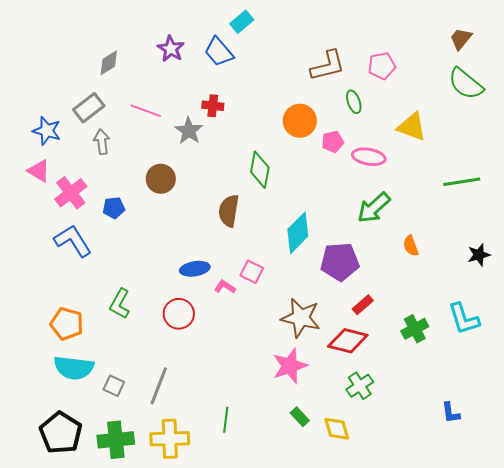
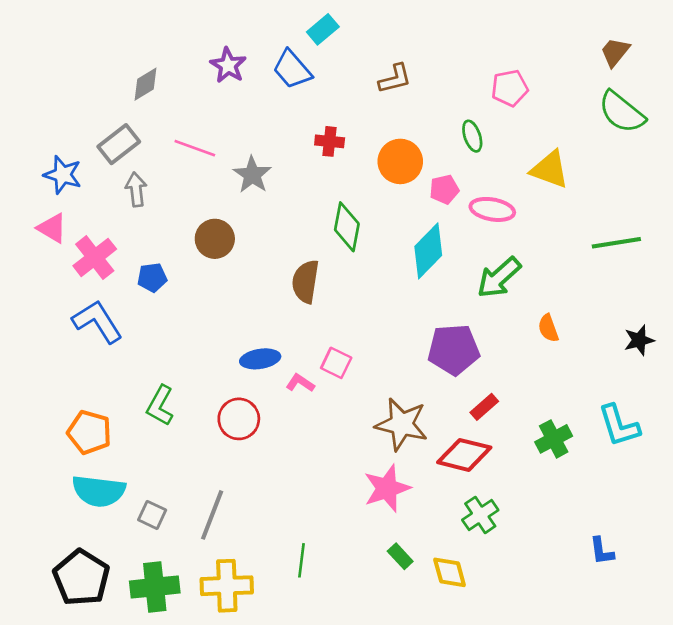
brown L-shape: (328, 66) -> (395, 79), moved, size x0.7
red cross: (213, 106) -> (330, 141), moved
cyan diamond: (298, 233) -> (428, 251), moved

